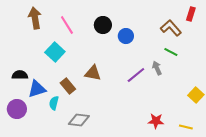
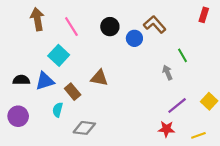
brown L-shape: (171, 28) -> (155, 24), moved
green line: (171, 52) -> (182, 55), turned 32
purple line: (136, 75) -> (177, 106), moved
blue triangle: (37, 89) -> (45, 81), moved
yellow line: (186, 127) -> (198, 135), turned -32

